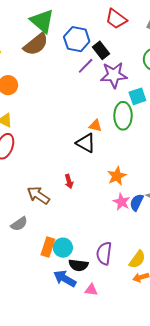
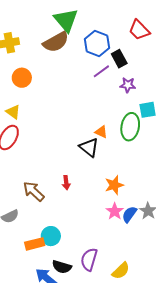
purple star: (114, 75) -> (128, 85), size x0.6
orange rectangle: (48, 247) -> (35, 244), turned 48
cyan circle: (63, 248) -> (51, 236), moved

